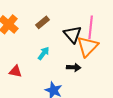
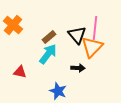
brown rectangle: (43, 22) -> (49, 37), moved
cyan arrow: (44, 53) -> (48, 54), size x1.5

